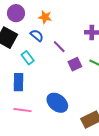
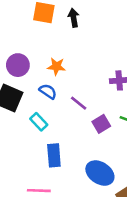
blue rectangle: (19, 82) -> (54, 155), moved
blue ellipse: (57, 103) -> (100, 173), moved

